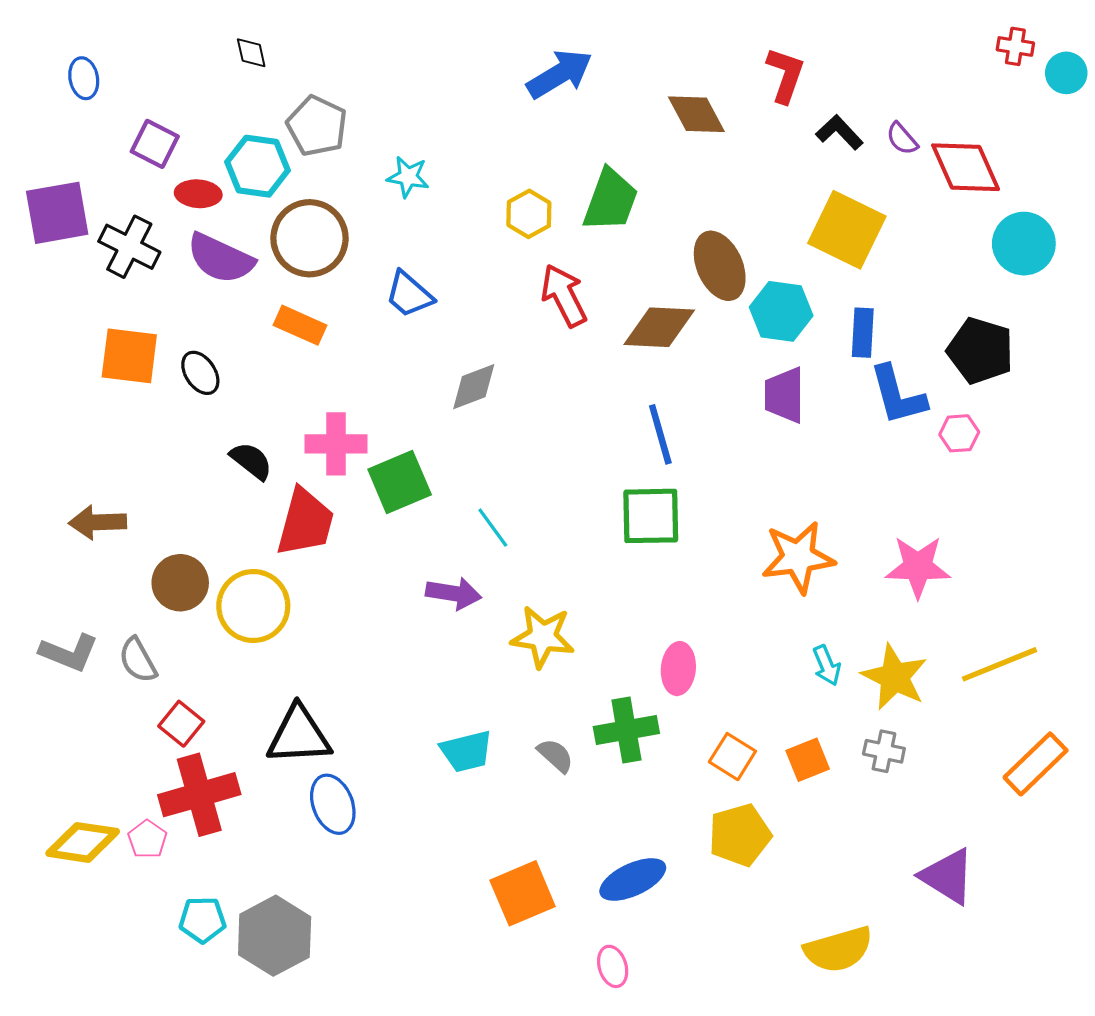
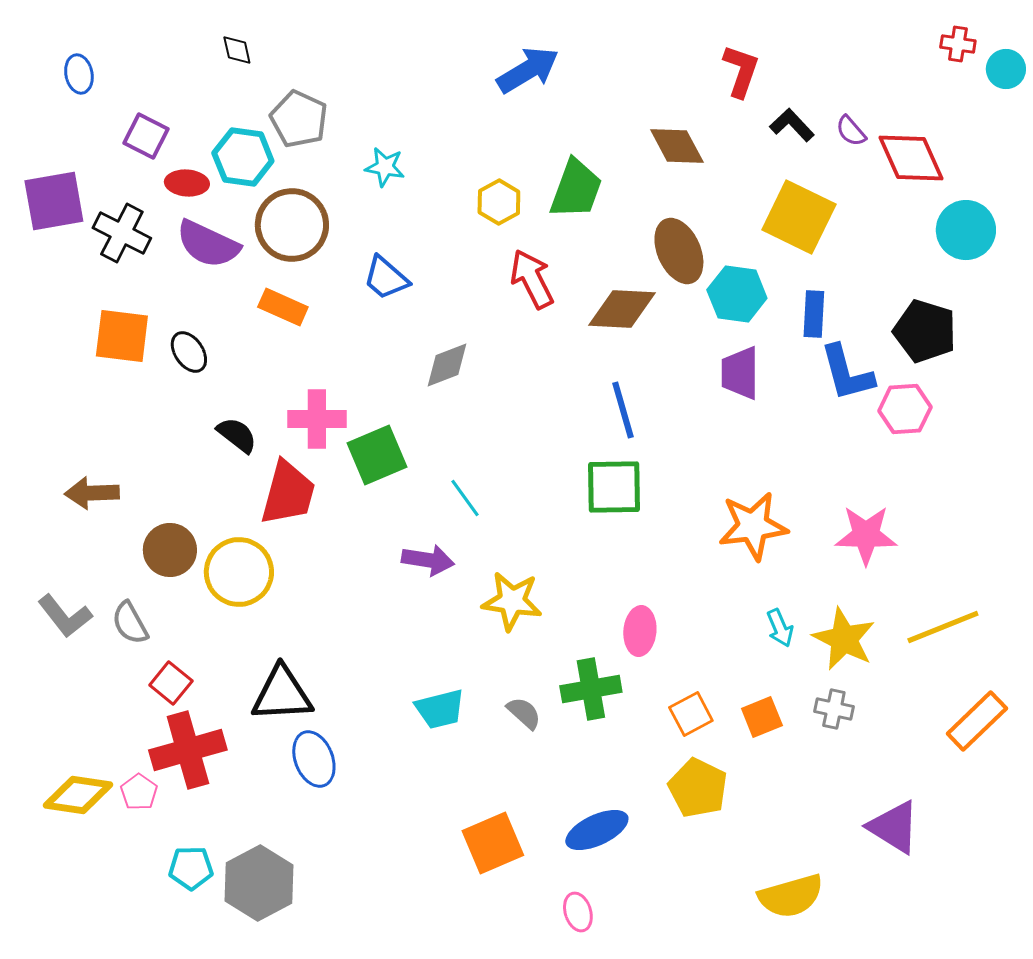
brown diamond: (696, 114) -> (677, 146), moved
pink hexagon: (959, 433) -> (905, 409), size x1.4
gray L-shape: (69, 653) -> (65, 616), turned 30
orange square: (732, 757) -> (691, 714), turned 30
yellow pentagon: (740, 835) -> (698, 788), turned -30

